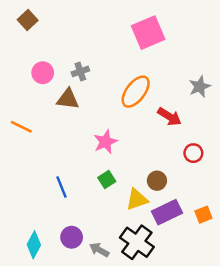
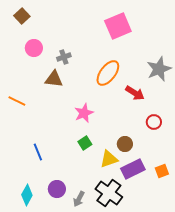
pink circle: (43, 73) -> (34, 48), moved
gray star: (200, 87) -> (159, 69), size x1.4
blue line: (62, 187) -> (38, 152), moved
gray arrow: (99, 250) -> (79, 199), turned -91

